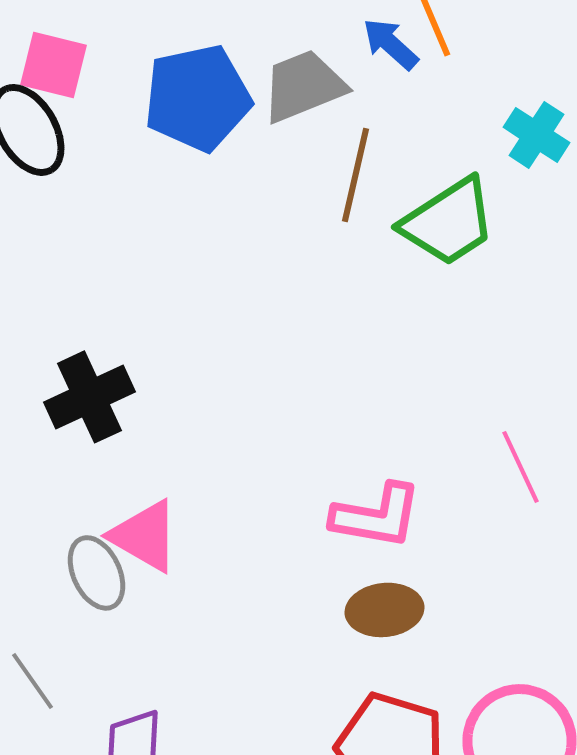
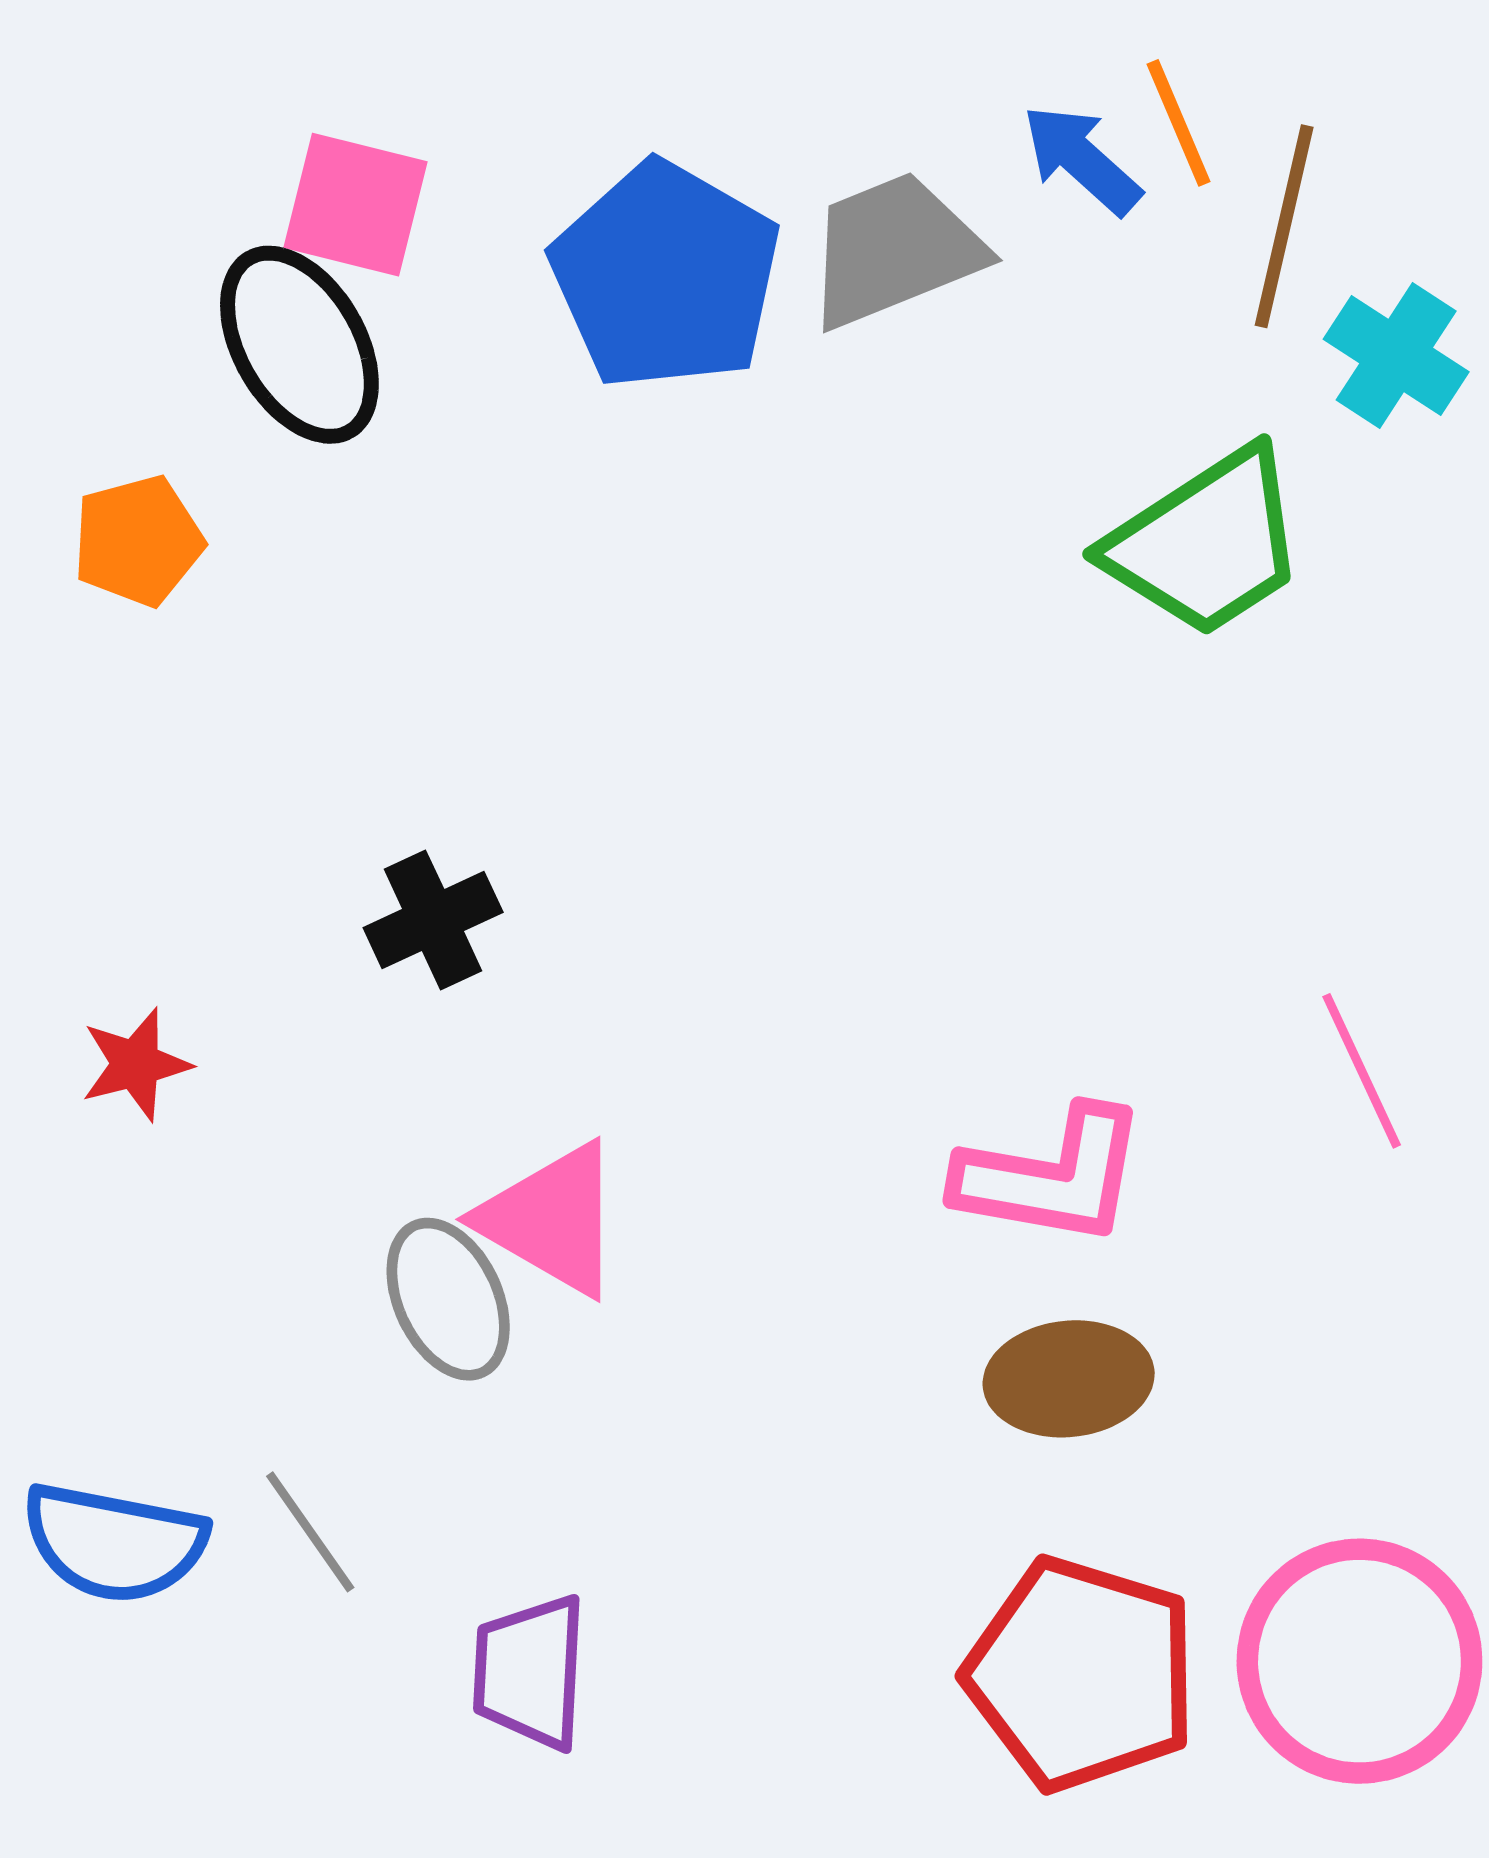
blue pentagon: (198, 98) -> (666, 276), turned -30
brown line: (356, 175) -> (1284, 226), moved
black cross: (90, 397) -> (433, 920), size x0.7

